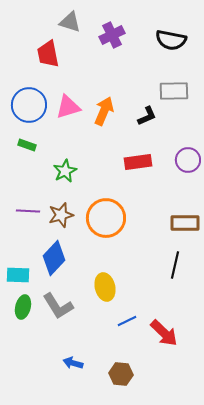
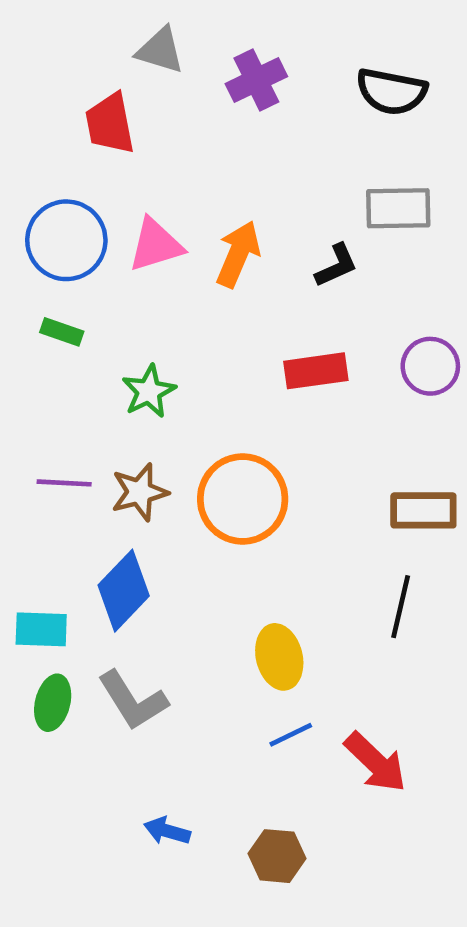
yellow ellipse: (105, 287) -> (279, 657), moved

